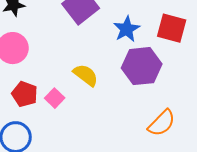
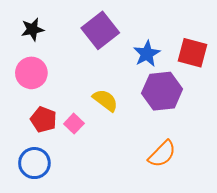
orange semicircle: (162, 123) -> (162, 154), moved

